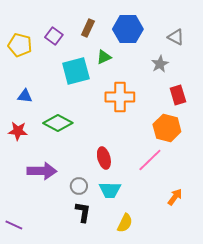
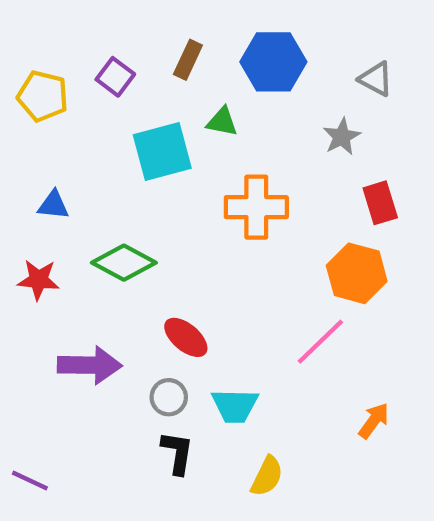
green triangle: (104, 57) -> (222, 122), turned 35
red ellipse: (104, 158) -> (186, 337), moved, turned -35

